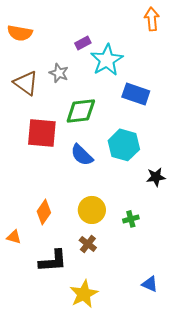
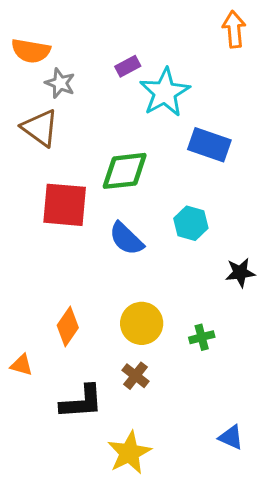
gray star: (59, 73) -> (60, 83), moved
cyan hexagon: (124, 145) -> (191, 223), size x0.7

